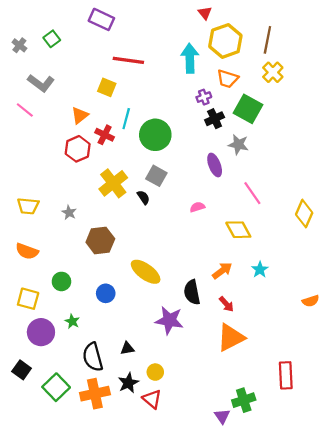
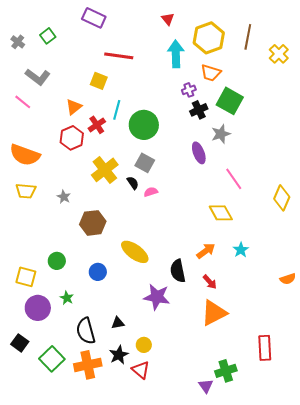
red triangle: (205, 13) -> (168, 19), moved
yellow cross: (273, 72) -> (279, 54), moved
red cross: (105, 135) -> (97, 125), turned 30
gray star: (238, 145) -> (221, 134), turned -30
pink semicircle: (197, 207) -> (151, 192), moved
orange semicircle: (27, 251) -> (25, 155), moved, size x1.4

